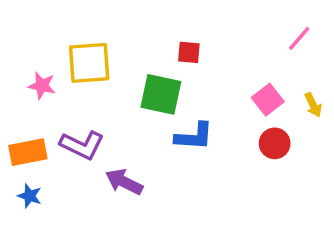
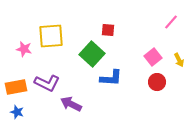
green square: (161, 94) -> (92, 54), turned 30

